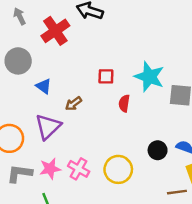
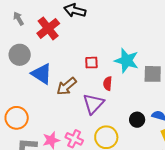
blue triangle: (44, 86) -> (42, 74), size x1.6
brown arrow: (73, 104) -> (67, 86), size x1.5
purple triangle: (48, 127) -> (93, 104), moved

